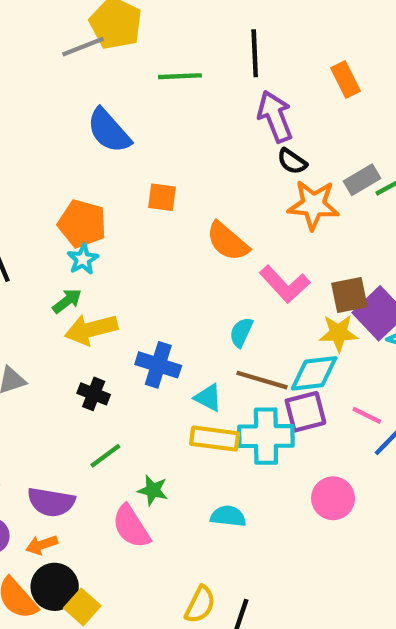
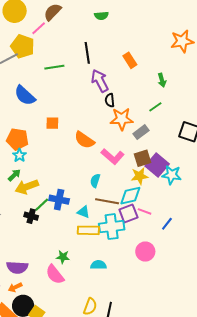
black semicircle: (292, 161) -> (110, 100), turned 56
gray rectangle: (362, 180) -> (141, 132), moved
pink line: (367, 415) -> (145, 211), moved
green line: (105, 456) -> (42, 205), moved

